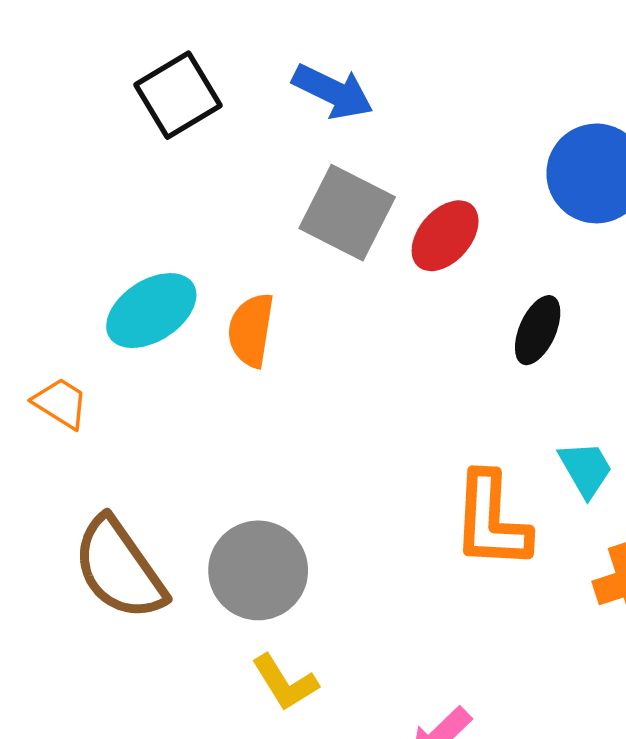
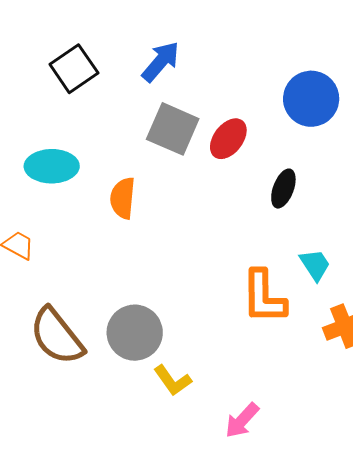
blue arrow: (333, 92) -> (161, 62), turned -72
cyan ellipse: (151, 311) -> (52, 166), moved, turned 36
yellow L-shape: (285, 683) -> (173, 380), moved

